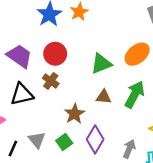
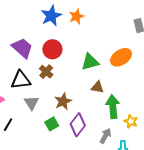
green arrow: (135, 94) -> (113, 107), moved, turned -40
brown triangle: (104, 97) -> (97, 87), moved
gray triangle: (37, 140) -> (31, 103), moved

